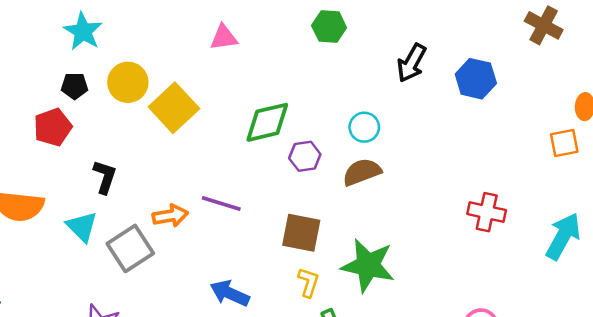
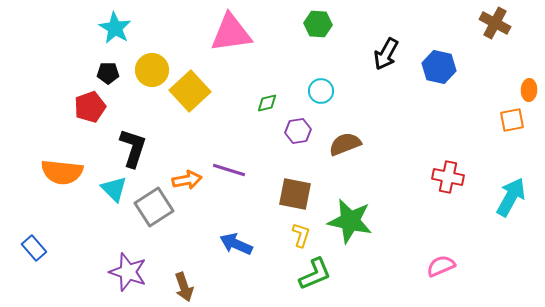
pink triangle: (224, 37) -> (231, 33), size x1.8
green diamond: (267, 122) -> (267, 103), size x0.5
cyan circle: (364, 127) -> (321, 91), moved
black L-shape: (105, 177) -> (133, 148), size x1.4

